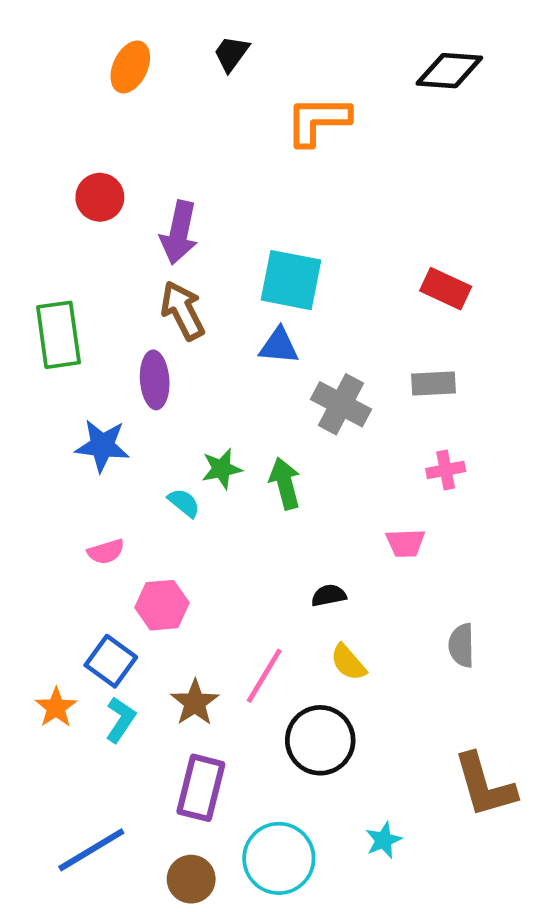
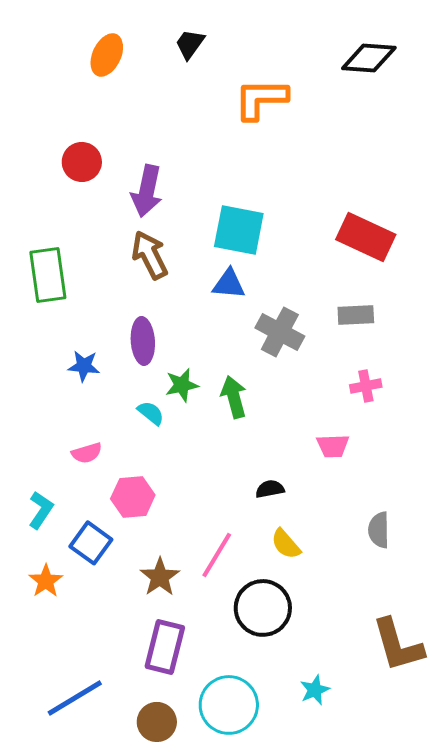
red rectangle: (446, 289) -> (366, 237), size x1.4
purple ellipse: (155, 380) -> (143, 341), moved
blue star: (102, 446) -> (84, 366), size x0.7
cyan L-shape: (121, 720) -> (41, 510), moved

